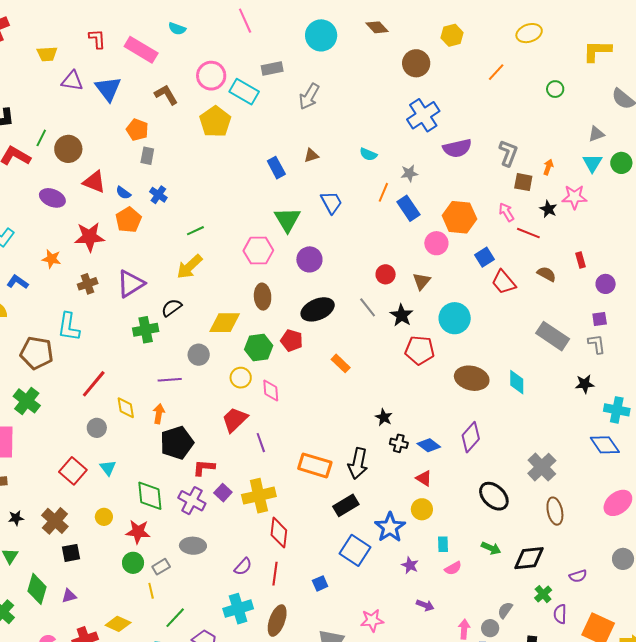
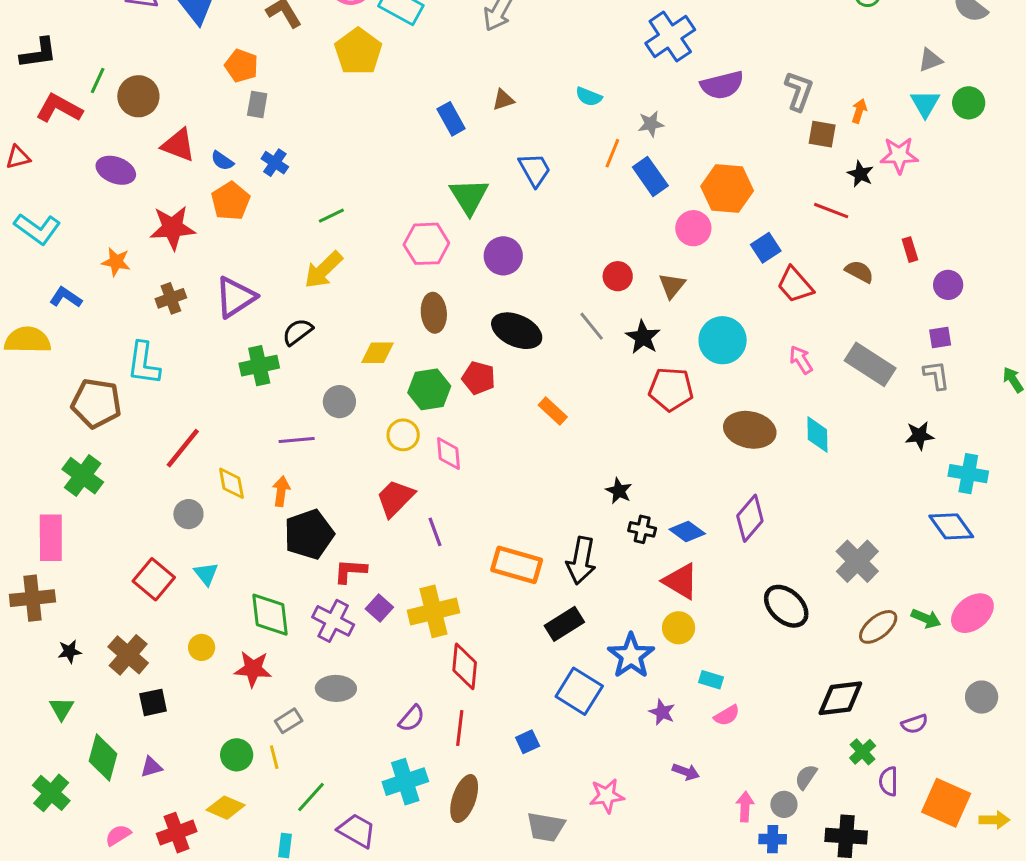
pink arrow: (506, 212) -> (801, 360), moved
black ellipse: (318, 309) -> (517, 331), turned 48
yellow diamond: (225, 323) -> (378, 353), size x0.7
red triangle: (424, 478) -> (681, 581), size x1.5
brown ellipse: (555, 511) -> (878, 627), turned 64
cyan rectangle: (443, 544) -> (711, 680), turned -70
green arrow: (491, 548) -> (926, 619), moved
green circle: (133, 563) -> (237, 755), moved

